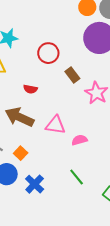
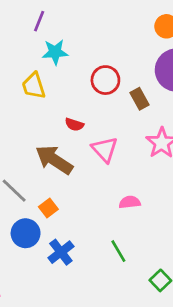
brown rectangle: (72, 75) -> (140, 99), moved
pink triangle: (55, 125) -> (105, 149), moved, turned 30

